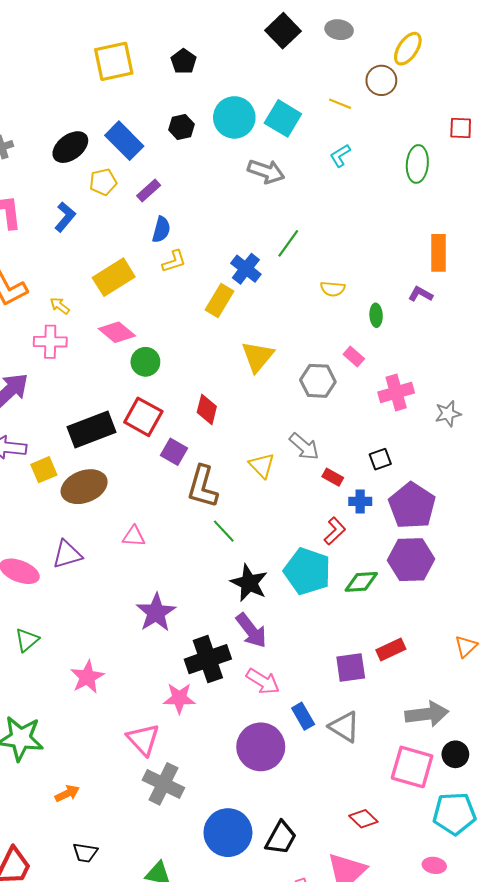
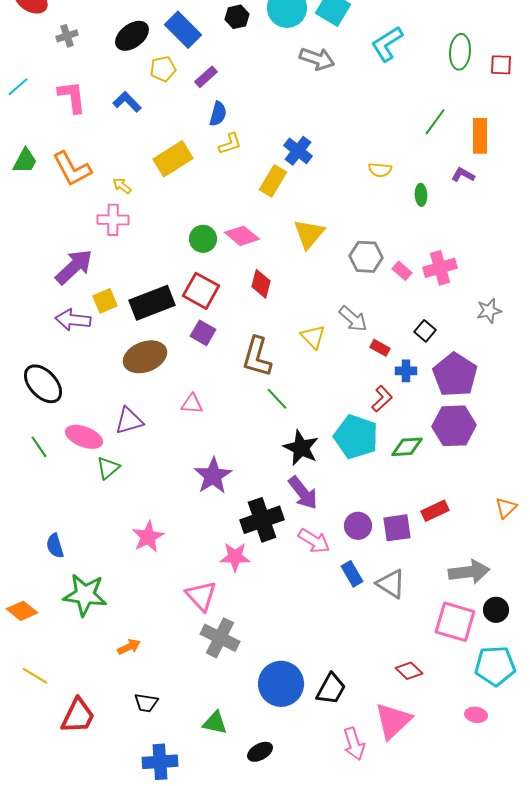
red square: (461, 128) -> (501, 65), moved
cyan L-shape: (340, 156) -> (387, 44), size x1.6
blue L-shape: (65, 217) -> (127, 102), turned -84
green line: (288, 243) -> (435, 122), moved
pink diamond: (117, 332) -> (242, 236), moved
pink rectangle: (354, 357) -> (402, 271), moved
gray star: (448, 414) -> (489, 311), moved
purple square: (174, 452) -> (203, 333), moved
black square: (380, 459) -> (425, 331), turned -30
yellow square: (44, 470) -> (105, 301), moved
green triangle: (27, 640) -> (108, 468), moved
purple circle: (261, 747) -> (358, 526), moved, size x0.6

